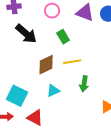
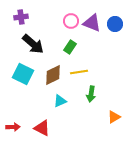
pink circle: (52, 11) -> (71, 21), moved
green rectangle: (63, 37) -> (70, 47), turned 64
cyan square: (17, 96) -> (23, 74), moved

